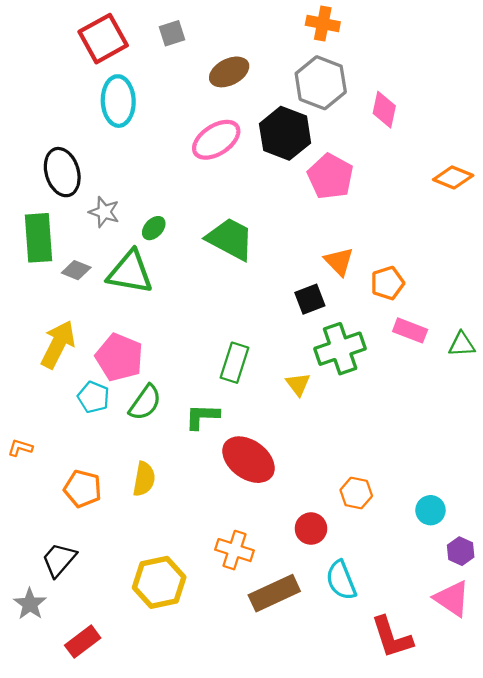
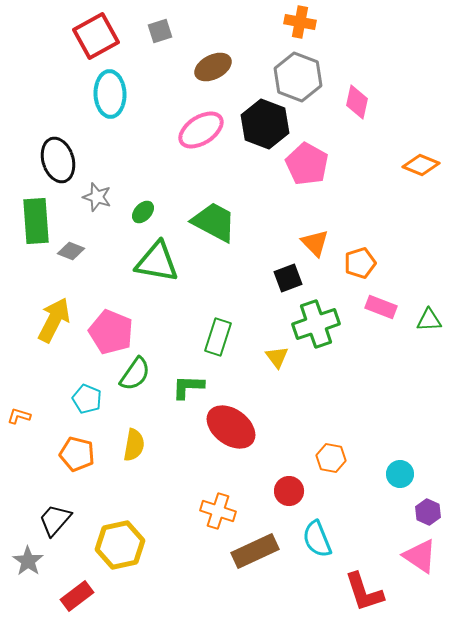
green triangle: (130, 272) -> (157, 262), moved
cyan pentagon: (93, 397) -> (87, 399), moved
yellow hexagon: (159, 582) -> (120, 545), moved

